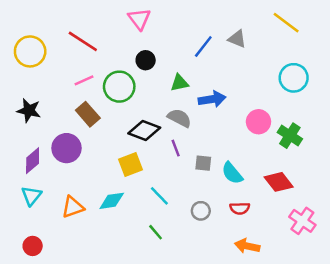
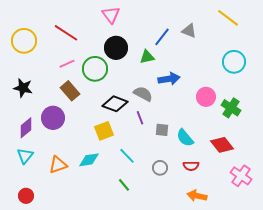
black circle: (146, 60) -> (116, 48), size x1.5
green triangle: (179, 83) -> (147, 57), moved

